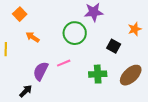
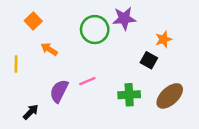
orange star: (135, 29) -> (164, 39), moved
green circle: (75, 33) -> (95, 30), moved
black arrow: (26, 91) -> (31, 112), moved

